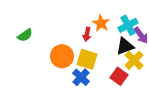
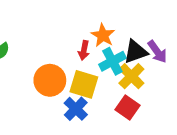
cyan cross: (128, 25) -> (112, 61), moved
black triangle: (125, 46) -> (136, 52), moved
yellow cross: (134, 60) -> (131, 76), moved

